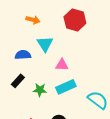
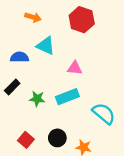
cyan triangle: (45, 44) -> (46, 46), turned -36
pink triangle: (62, 65) -> (75, 68), moved

